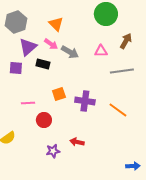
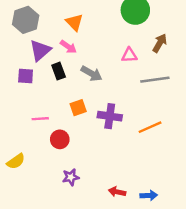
gray arrow: (70, 52) -> (91, 74), moved
black rectangle: (43, 64) -> (59, 71), turned 56
orange line: (118, 110) -> (150, 127), turned -60
red arrow: (77, 142) -> (117, 192), moved
blue arrow: (133, 166) -> (149, 195), moved

